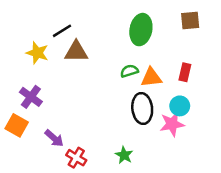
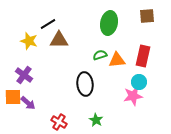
red rectangle: (185, 72) -> (143, 56), size x1.5
black ellipse: (142, 109) -> (85, 84), moved
orange square: (17, 125) -> (13, 97), turned -30
purple arrow: (54, 138) -> (28, 103), moved

